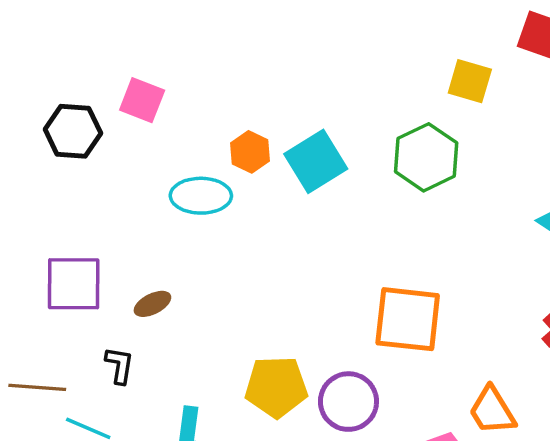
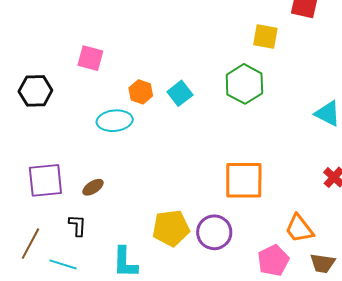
pink square: (142, 100) -> (90, 58), moved
cyan square: (316, 161) -> (180, 93), size x0.7
brown line: (37, 387) -> (31, 244), turned -60

